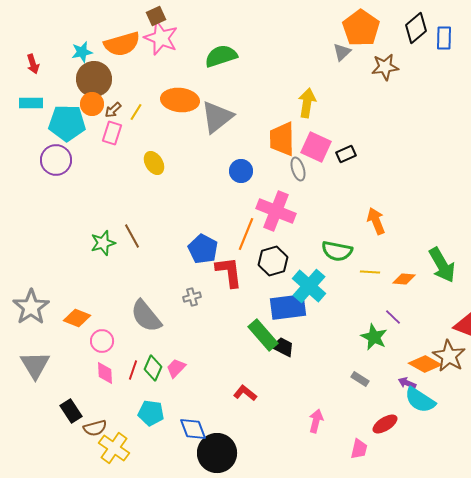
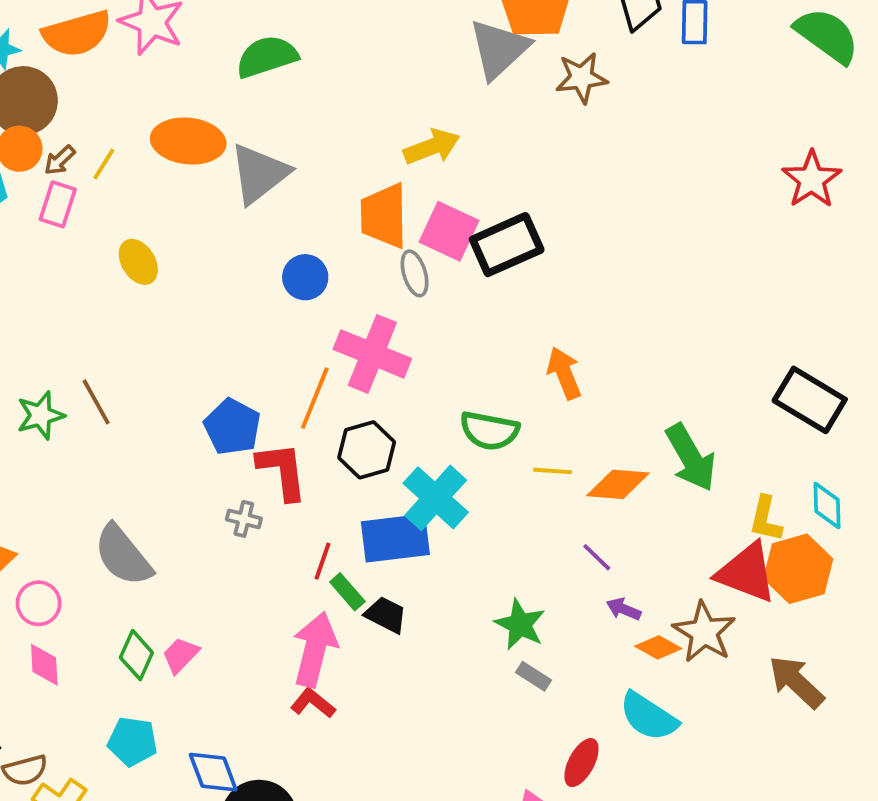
gray triangle: (342, 52) -> (499, 49), size x1.8
yellow arrow: (307, 103) -> (432, 147), turned 60
black rectangle: (346, 154) -> (507, 245), size x1.8
orange diamond: (404, 279) -> (618, 484), size x1.4
gray cross: (192, 297) -> (244, 519), moved, turned 30
green rectangle: (263, 335) -> (347, 592), size x0.6
green star: (374, 337) -> (520, 624), moved
orange diamond: (425, 364) -> (658, 647), size x0.7
red line: (133, 370) -> (322, 561), moved
purple arrow: (407, 383) -> (624, 609), moved
pink arrow: (316, 421) -> (315, 649), moved, size x1.6
red ellipse: (385, 424) -> (581, 763), turned -30

